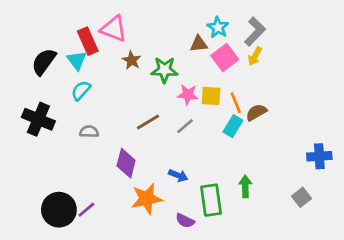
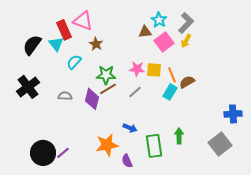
green star: (164, 70) -> (106, 75), moved
cyan semicircle: (81, 90) -> (74, 62), moved
black cross: (38, 119) -> (28, 87), turned 30
purple diamond: (126, 163) -> (92, 99), moved
gray square: (302, 197) -> (220, 144), size x1.6
purple semicircle: (185, 221) -> (127, 161), moved, turned 40

